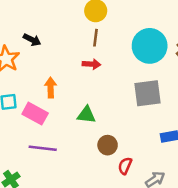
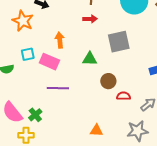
gray square: (148, 93) -> (119, 42), moved
red semicircle: (125, 166) -> (124, 96), turned 72

